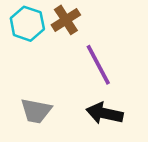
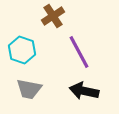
cyan hexagon: (27, 24) -> (22, 50), moved

